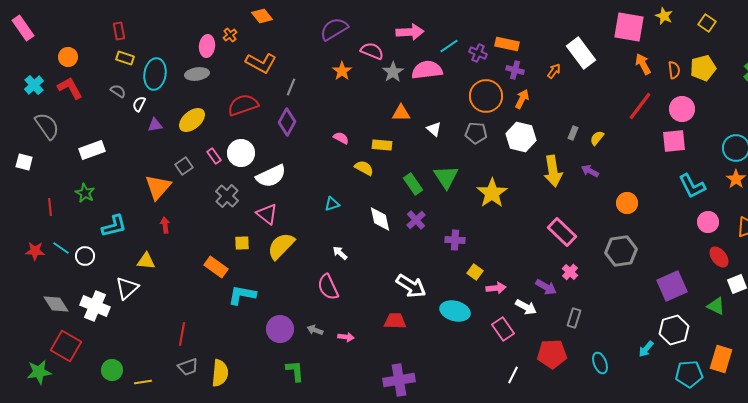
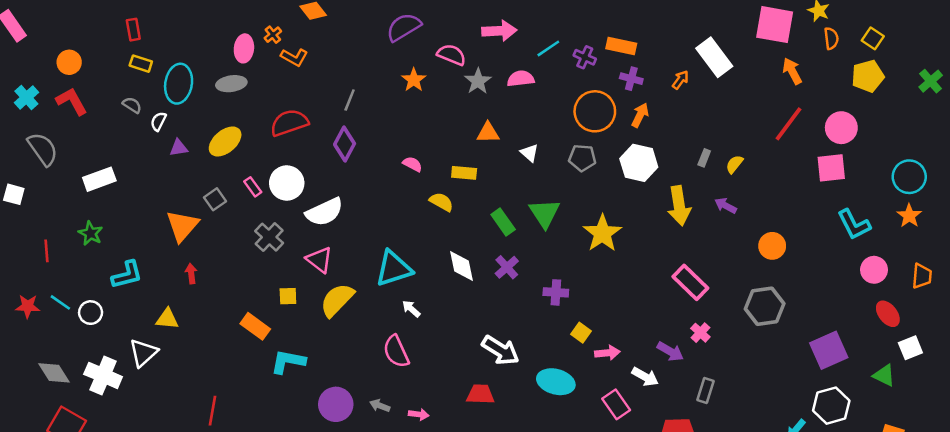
yellow square: (707, 23) -> (873, 38), moved
orange L-shape: (261, 63) -> (294, 57), moved, size x0.7
pink semicircle: (427, 70) -> (521, 79), size x0.7
orange semicircle: (674, 70) -> (831, 38), moved
cyan triangle: (332, 204) -> (394, 269), moved, size x2.0

